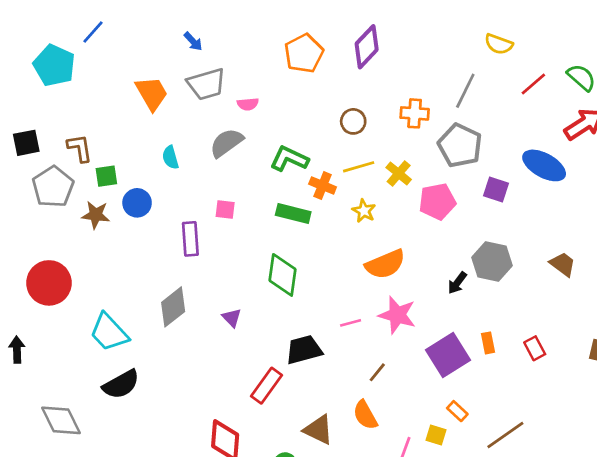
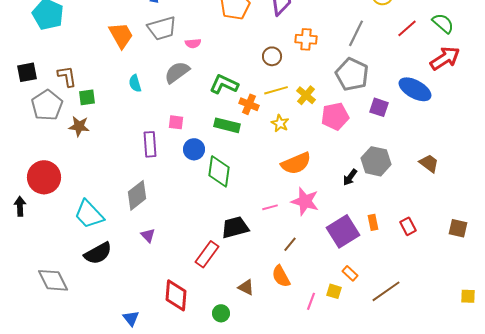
orange cross: (415, 113) -> (306, 39), moved
blue circle: (137, 203) -> (194, 149), moved
purple triangle: (232, 318) -> (148, 235), moved
black arrow: (17, 350) -> (20, 206), moved
brown triangle: (319, 430) -> (246, 287), size x0.7

